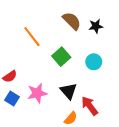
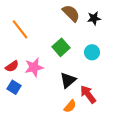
orange line: (32, 37) -> (20, 29), moved
black triangle: (69, 91) -> (68, 80), turned 30
pink star: (37, 93) -> (34, 67), moved

